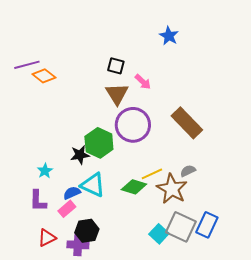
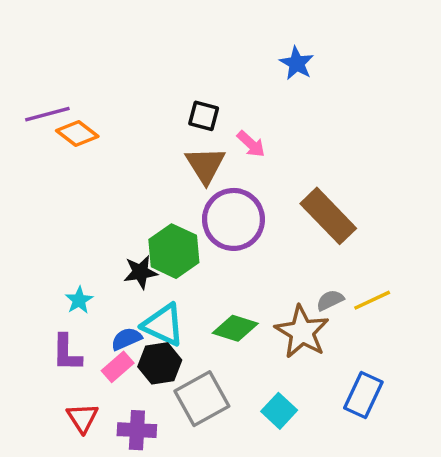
yellow line: (152, 174) -> (372, 300), moved
gray square: (181, 227) -> (202, 399), moved, turned 36
black hexagon: (87, 231) -> (160, 363), moved
red triangle: (47, 238) -> (83, 418), turned -36

